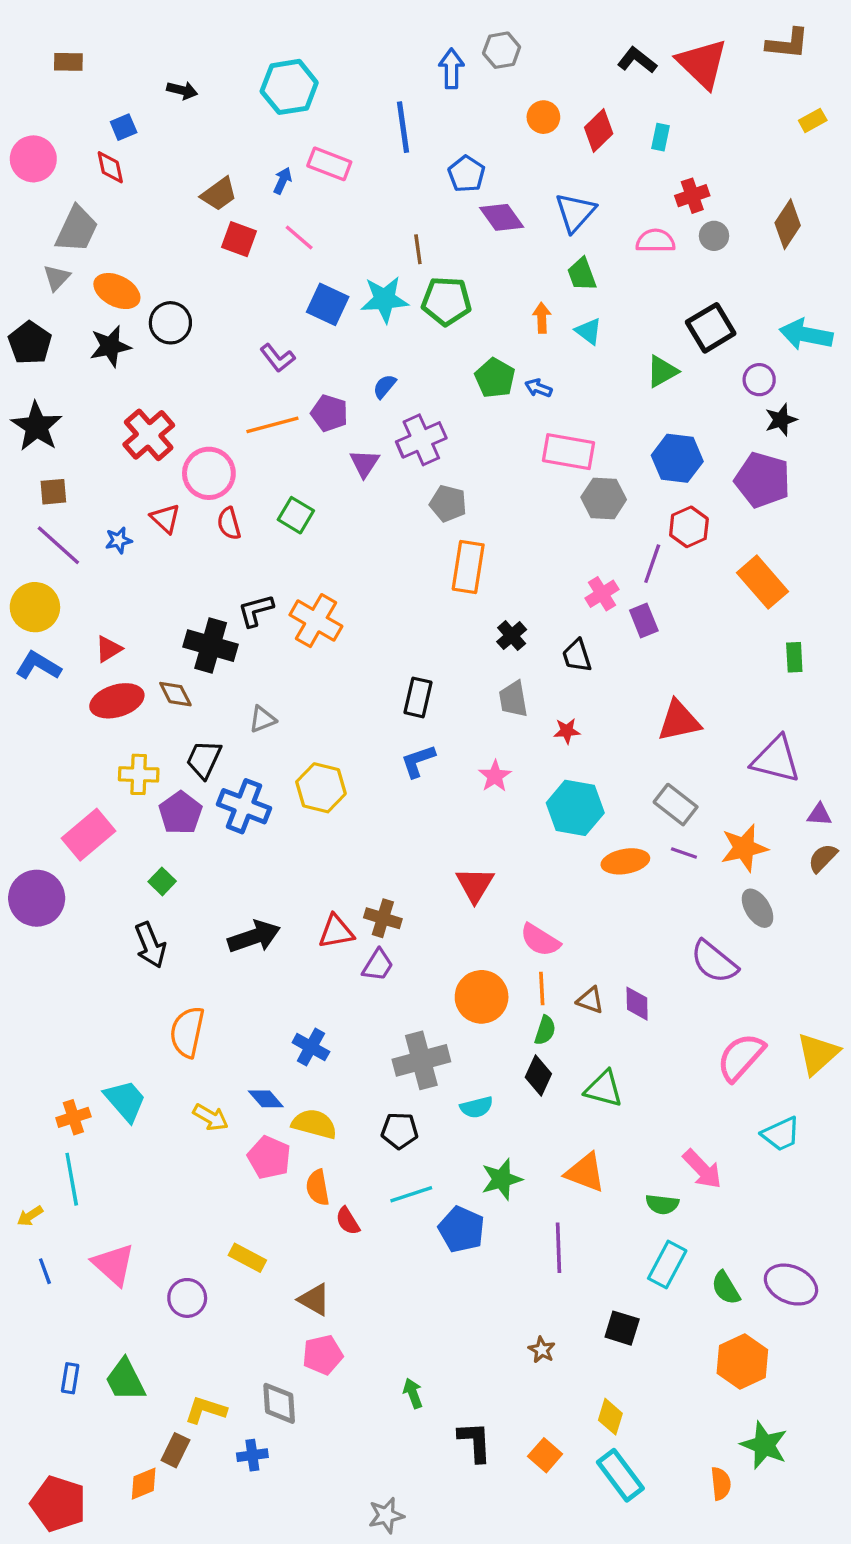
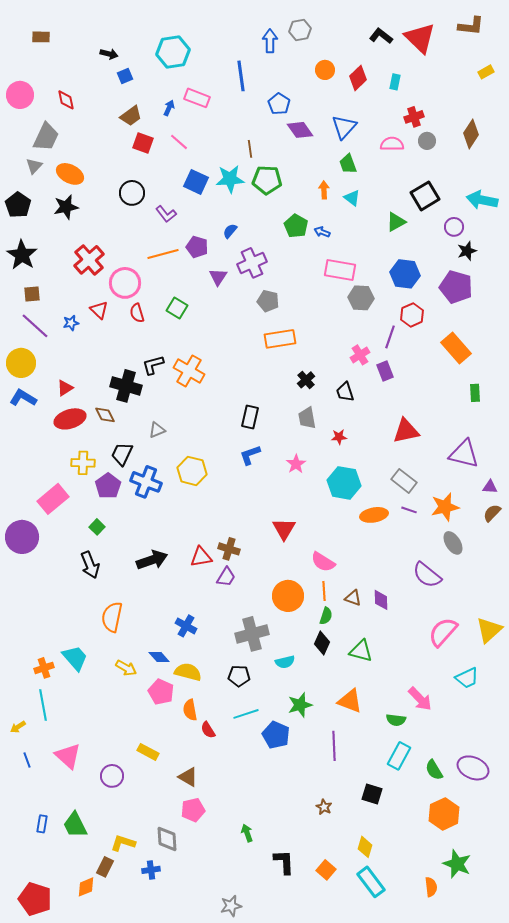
blue square: (124, 127) -> (125, 76), moved
black circle: (170, 323) -> (132, 193), moved
orange rectangle: (468, 567) -> (280, 339), turned 72

